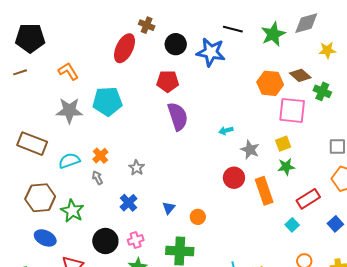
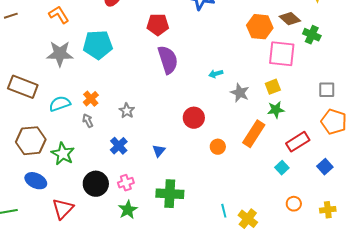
red circle: (234, 178) -> (194, 118), moved
orange rectangle: (264, 191) -> (254, 134), turned 52
orange circle: (198, 217) -> (218, 147), moved

